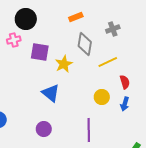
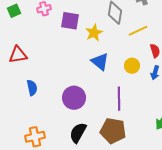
blue triangle: (51, 93) -> (100, 62), moved
purple circle: (44, 129) -> (74, 98), size x1.5

